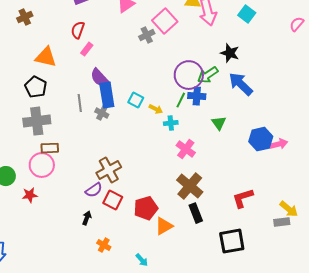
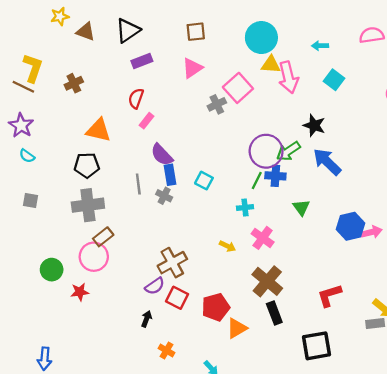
black pentagon: (36, 87) -> (87, 165), turned -30
blue rectangle: (107, 95) -> (170, 175), size x0.7
yellow arrow: (156, 109) -> (227, 246), moved
brown rectangle: (50, 148) -> (103, 237), turned -36

